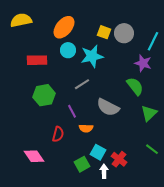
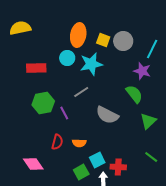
orange ellipse: (64, 27) -> (78, 35), moved, turned -30
purple line: (72, 111) -> (64, 113), moved
orange semicircle: (86, 128) -> (79, 143), moved
cyan square: (98, 152) -> (97, 160), turned 35
red cross: (119, 159) -> (118, 167), turned -35

